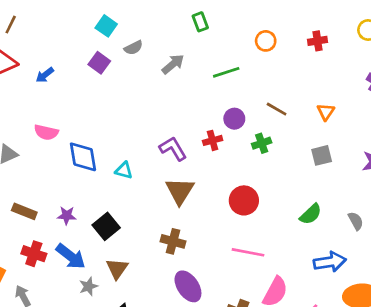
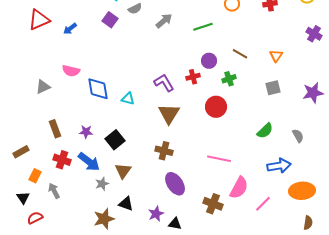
red circle: (244, 200) -> (216, 107), moved
brown rectangle: (24, 211) -> (55, 129), turned 48

